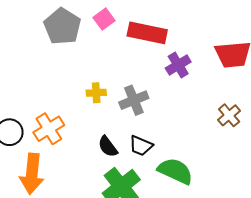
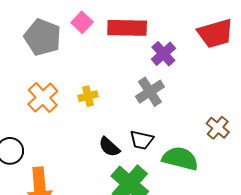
gray cross: (134, 100) -> (150, 92), moved
brown cross: (229, 115) -> (218, 128), moved
orange cross: (49, 129) -> (43, 98), moved

